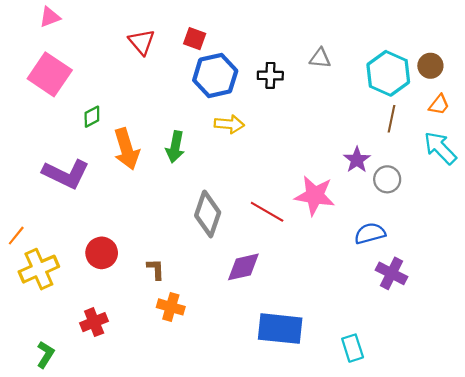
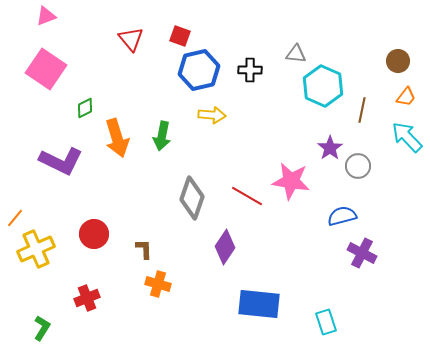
cyan hexagon: (388, 73) -> (323, 86), moved
purple diamond: (243, 267) -> (225, 247), turned -44

